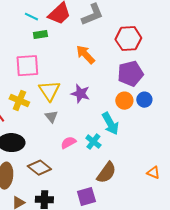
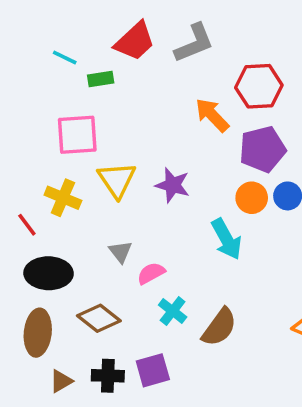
cyan line: (31, 17) -> (65, 58), moved
orange arrow: (85, 55) -> (212, 115), moved
gray triangle: (51, 117) -> (120, 252), moved
cyan cross: (93, 142) -> (173, 311), moved
purple square: (86, 197) -> (153, 370), moved

